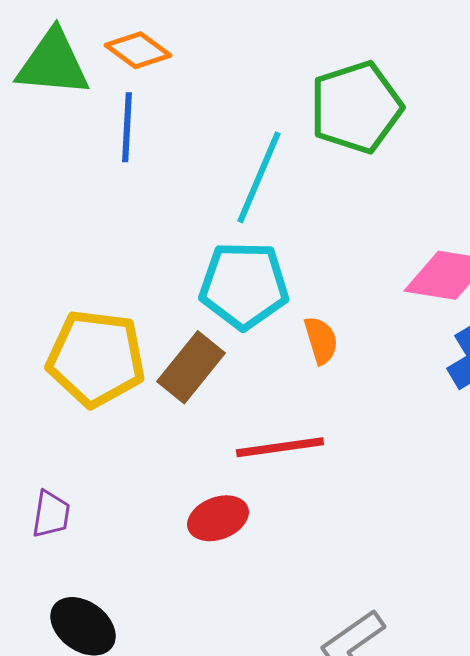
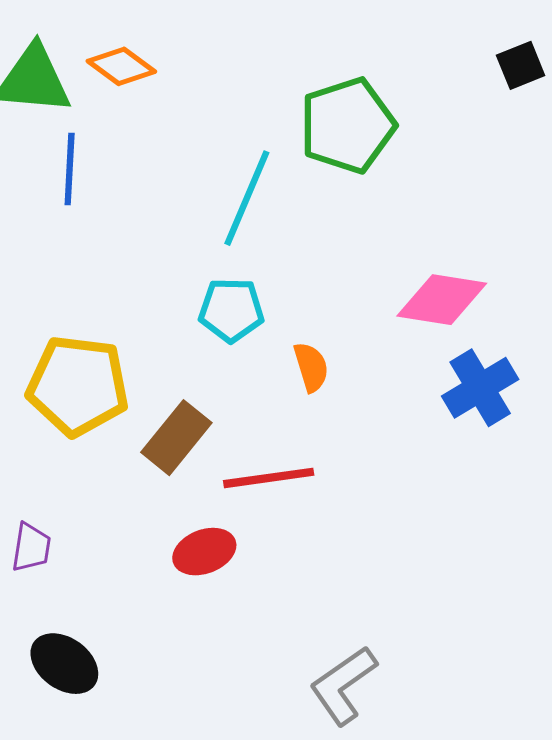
blue line: (127, 127) -> (70, 169), moved
cyan pentagon: (244, 285) -> (231, 310), size x0.7
brown rectangle: (191, 367) -> (176, 438), moved

